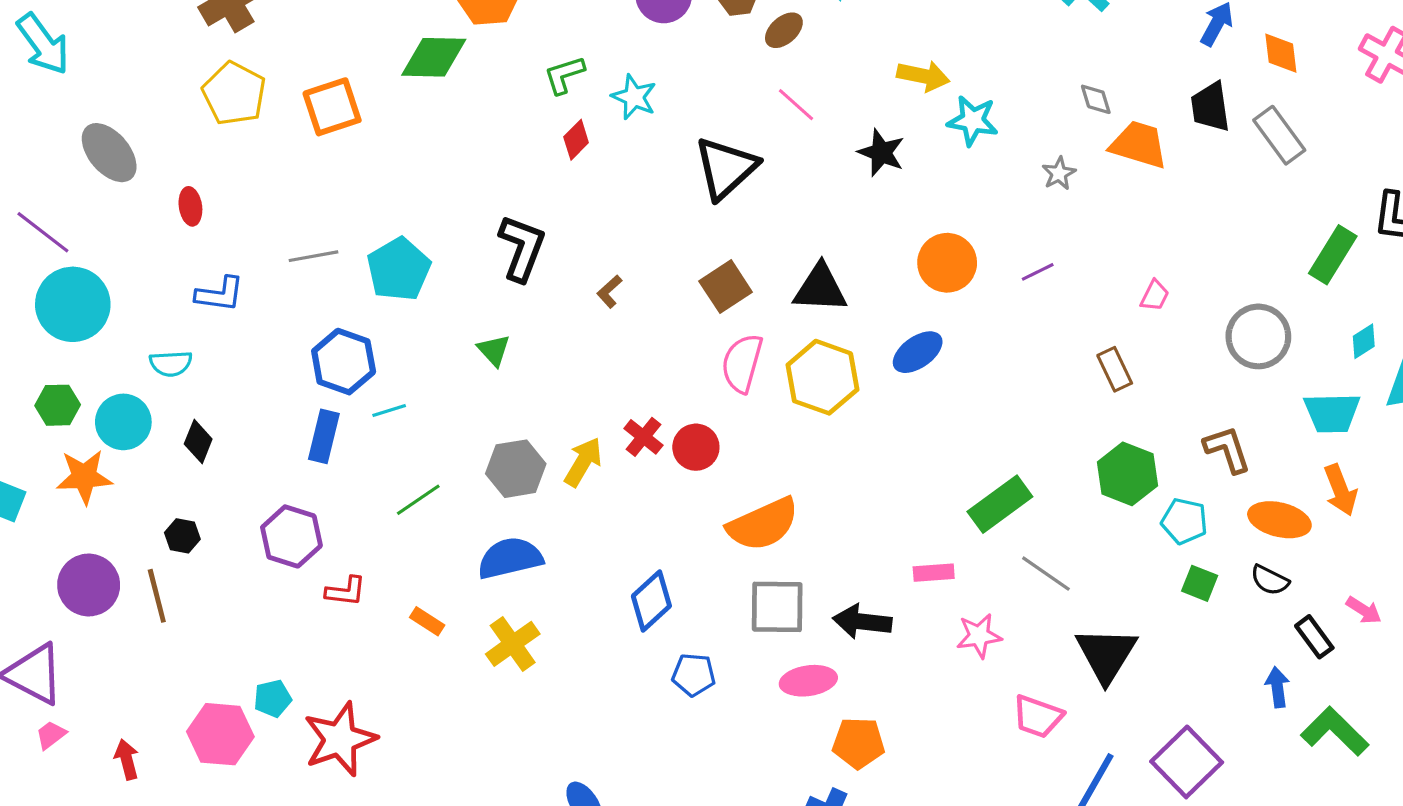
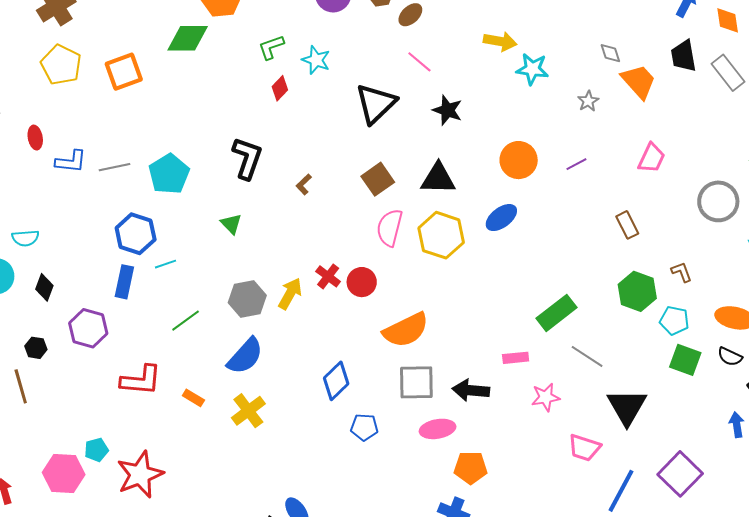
orange trapezoid: (1139, 145) -> (639, 81), turned 33
black star: (881, 153) -> (447, 110), moved
blue L-shape: (220, 294) -> (71, 161), moved
pink trapezoid: (1155, 296) -> (652, 158), moved, size x1.5
brown L-shape: (1227, 449) -> (682, 272), moved, size x0.7
purple hexagon: (291, 536) -> (88, 328), moved
blue semicircle: (510, 558) -> (245, 356), turned 147
green square: (1200, 583) -> (685, 360), size x1.4
red L-shape: (346, 591) -> (141, 380), size x1.6

